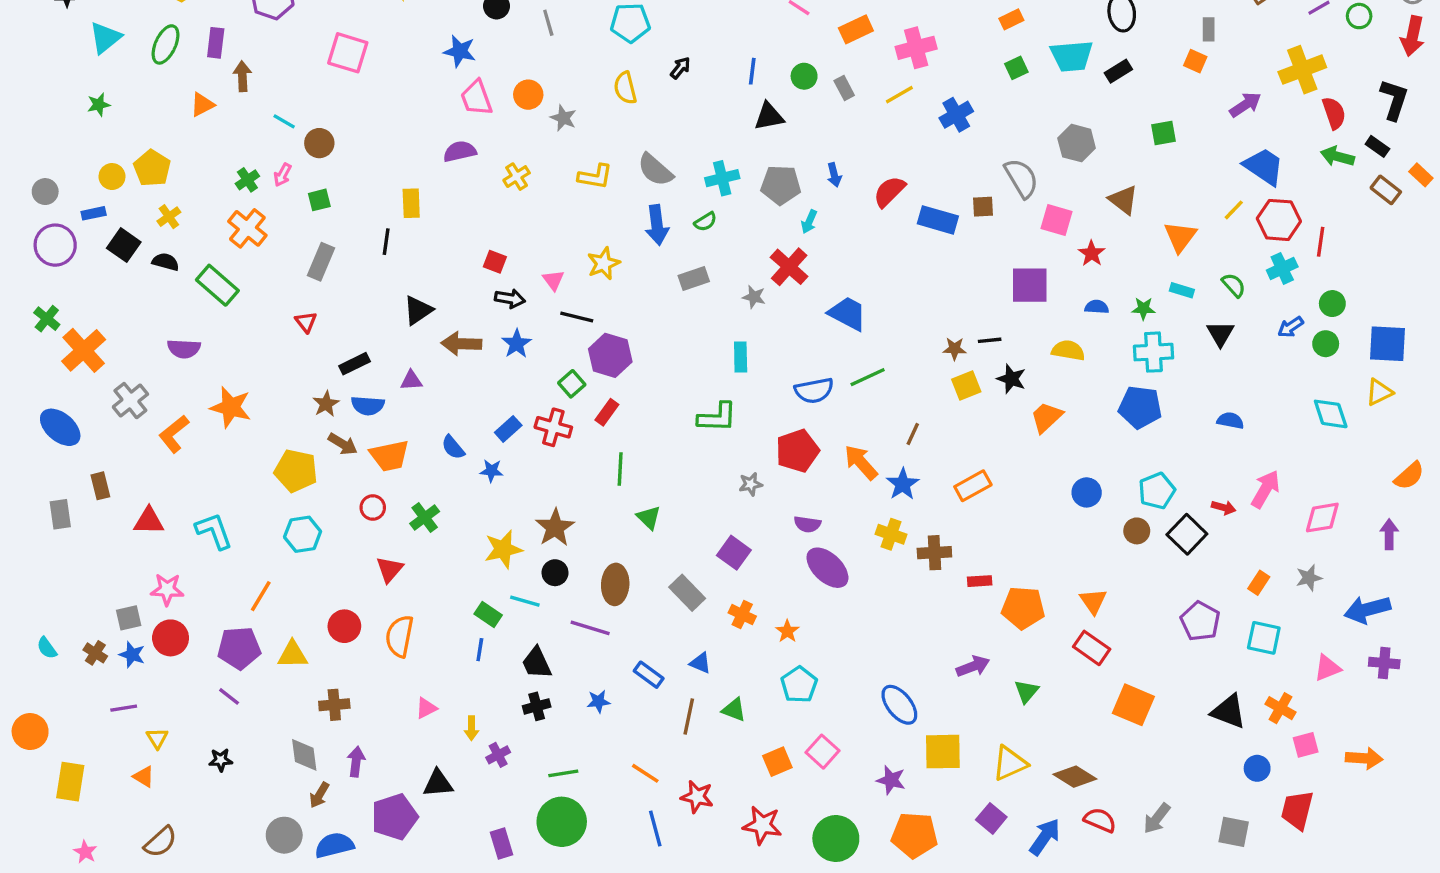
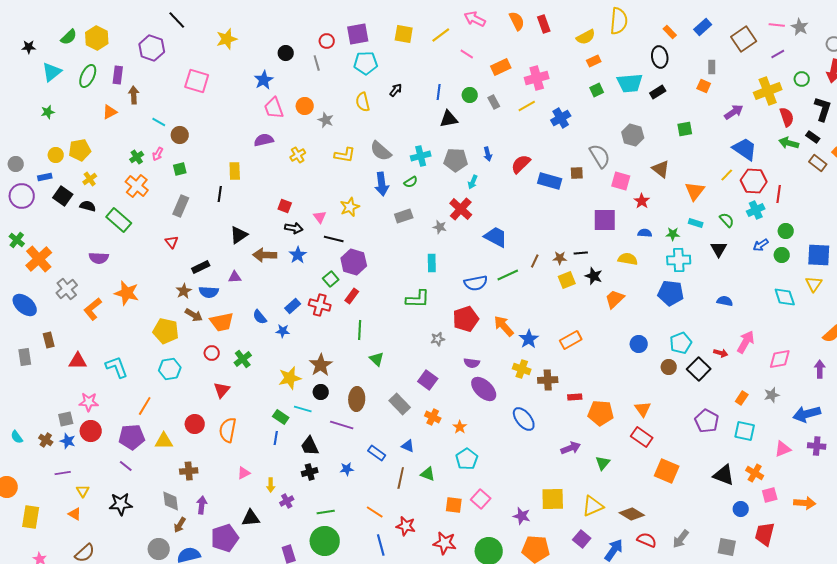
green circle: (1359, 16) -> (802, 79), moved
blue star: (460, 51) -> (264, 80), turned 30
yellow pentagon: (152, 168) -> (80, 150), turned 30
yellow triangle: (1379, 392) -> (814, 284), turned -30
brown line: (913, 434) -> (535, 261), moved
blue ellipse: (899, 705) -> (524, 419), moved
black star: (221, 760) -> (121, 504), size x1.6
orange square: (777, 762) -> (454, 505), turned 30

